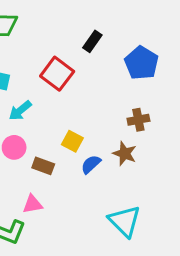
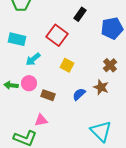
blue pentagon: (141, 63) -> (112, 28), turned 30
brown cross: (138, 120) -> (110, 65), turned -32
yellow square: (72, 141) -> (67, 65), moved

